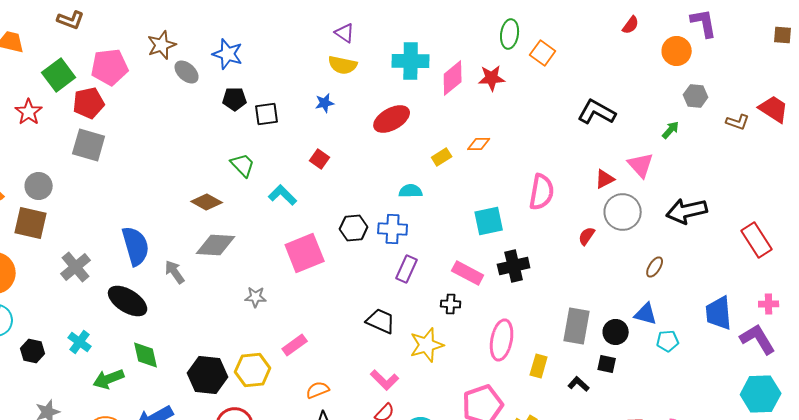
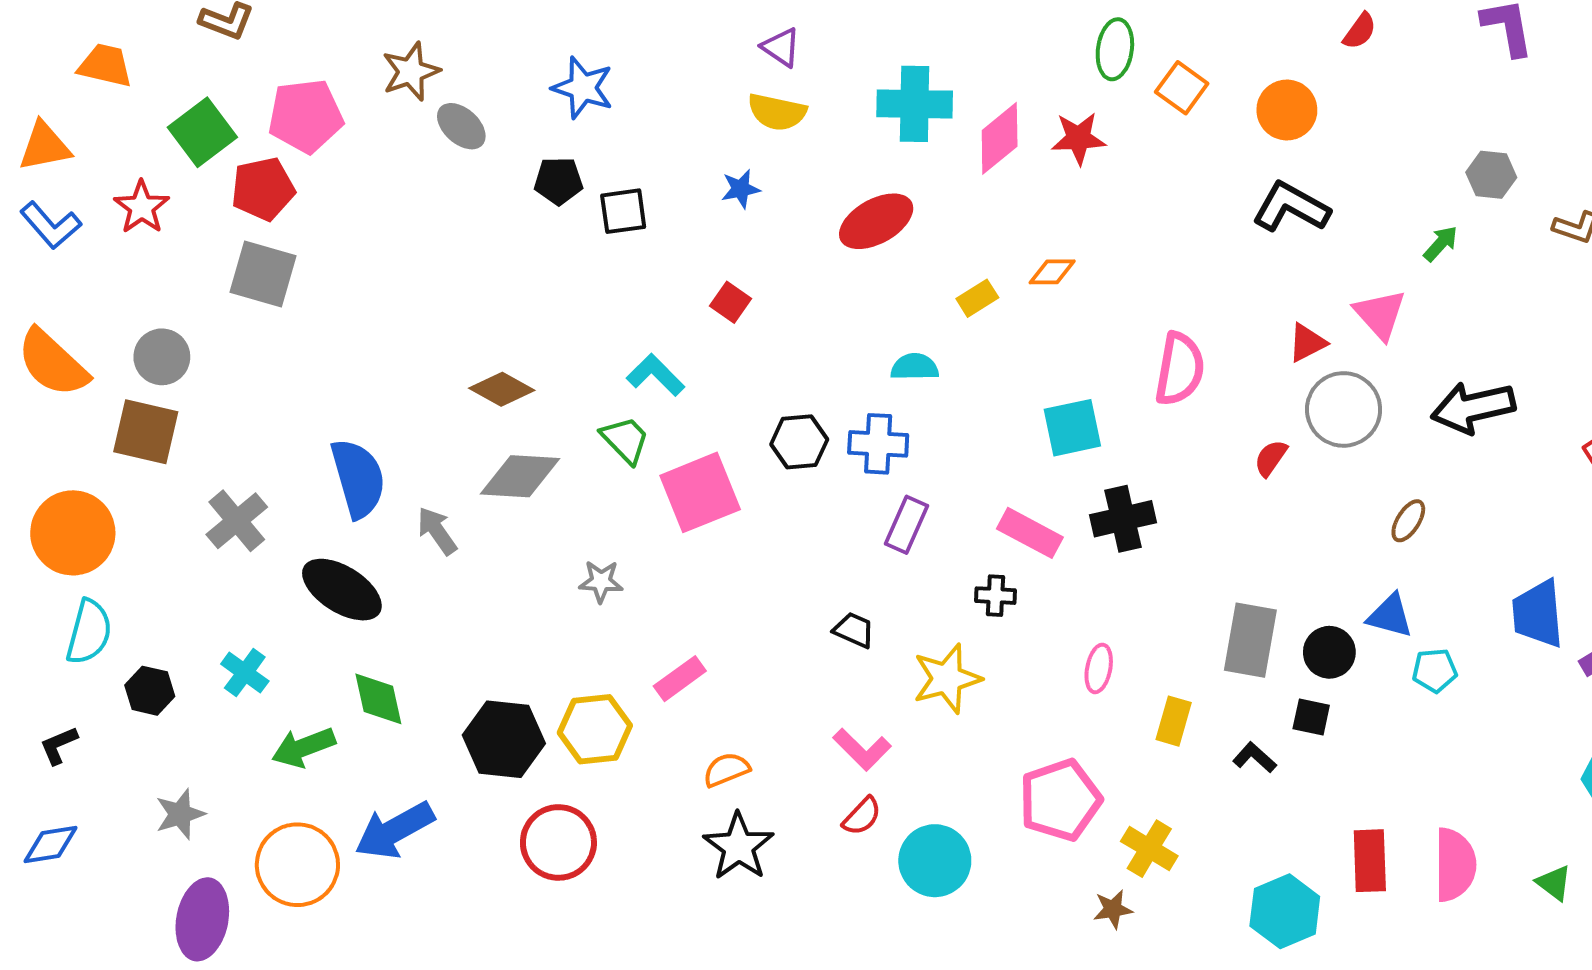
orange circle: (677, 51) -> (1287, 110), moved
blue star: (228, 54) -> (583, 88), moved
green trapezoid: (243, 165) -> (625, 440), moved
black trapezoid: (381, 321) -> (854, 630), size x0.7
pink ellipse: (502, 340) -> (1099, 668), size x0.6

